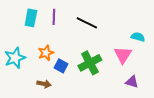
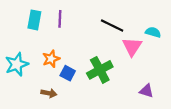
black line: (87, 23) -> (112, 26), moved
cyan semicircle: (138, 37) -> (153, 32), moved
pink triangle: (123, 55) -> (132, 47), moved

